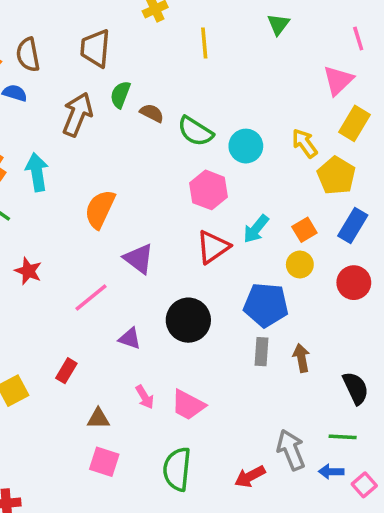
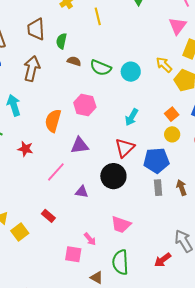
green semicircle: (120, 95) -> (61, 41), moved
pink hexagon: (209, 190) -> (85, 105), moved
cyan arrow: (256, 229) -> (132, 117), moved
red triangle: (213, 247) -> (125, 148), moved
purple triangle: (139, 259) -> (80, 145), turned -36
red star: (28, 271) -> (25, 149), moved
red rectangle: (66, 371) -> (48, 216), turned -72
pink arrow: (145, 397) -> (90, 239), moved
brown triangle: (98, 419) -> (97, 278), moved, turned 40
pink square: (104, 462) -> (73, 254), moved

